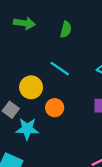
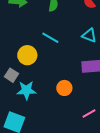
orange circle: (55, 108) -> (64, 88), moved

